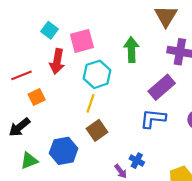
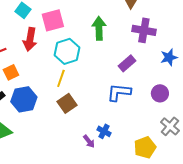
purple rectangle: (162, 87) -> (127, 63), size x0.7
blue hexagon: (64, 151) -> (24, 99), moved

